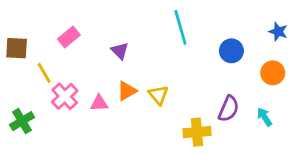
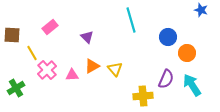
blue star: (278, 32) -> (201, 10), moved
orange circle: (273, 73) -> (187, 53), moved
cyan arrow: (264, 117) -> (192, 85), size x1.6

